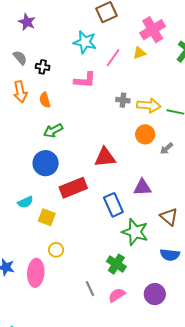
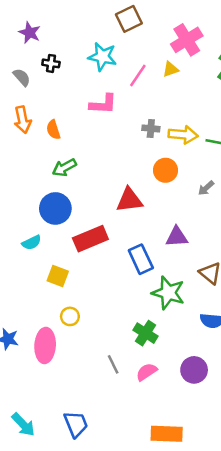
black cross: (43, 67) -> (51, 63), moved
orange circle: (145, 134) -> (165, 170), moved
cyan semicircle: (25, 202) -> (32, 243), moved

